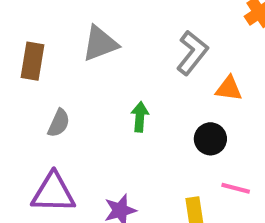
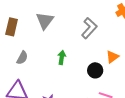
gray triangle: (100, 44) -> (45, 21), turned -36
orange triangle: (229, 89) -> (112, 57), moved, turned -48

